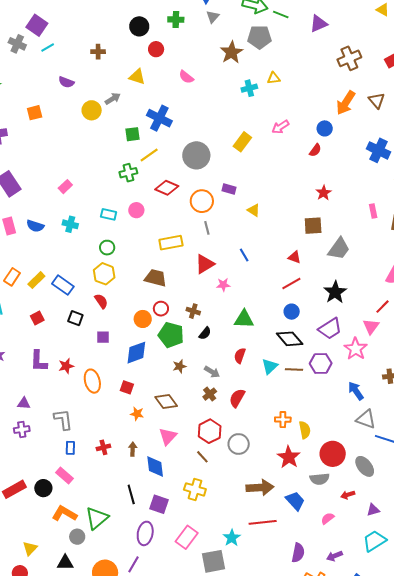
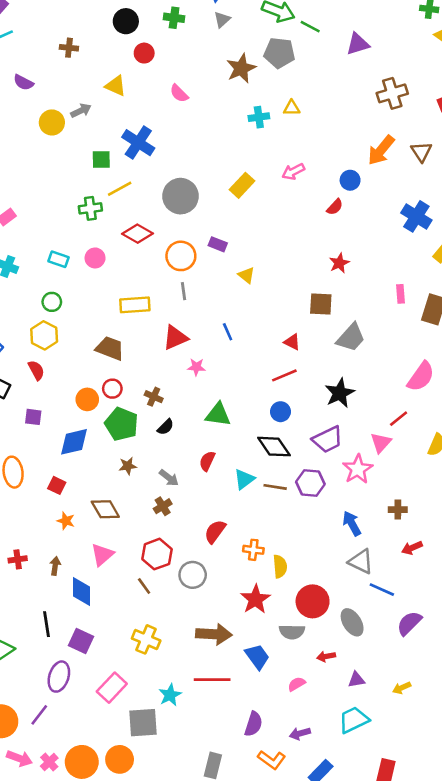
red semicircle: (237, 398) -> (215, 531), moved
yellow cross: (195, 489) -> (146, 639), moved

